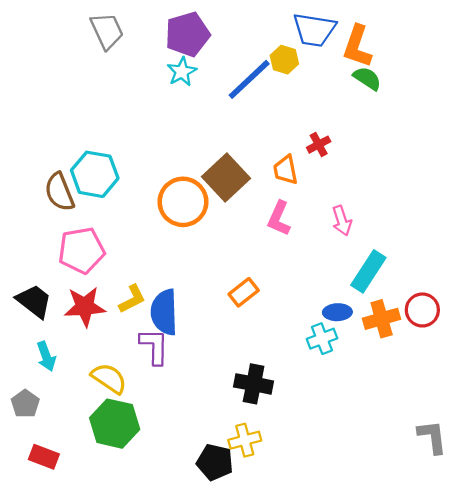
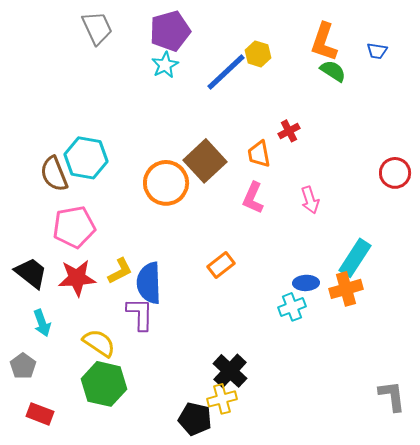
blue trapezoid: (314, 30) -> (377, 51), moved, size x0.5
cyan rectangle: (368, 271) -> (355, 258), moved
red circle: (422, 310) -> (395, 173), moved
black cross: (254, 384) -> (230, 371), moved, turned 32

